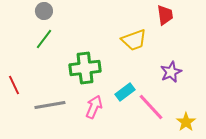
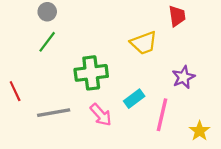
pink arrow: (94, 107) -> (101, 115), turned 115
pink line: (151, 107) -> (162, 115), turned 56

